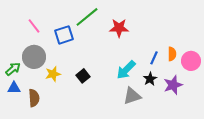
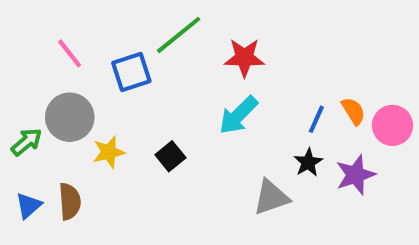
orange semicircle: (172, 54) -> (353, 111), turned -32
cyan arrow: (126, 70) -> (238, 115), moved
blue triangle: (14, 88) -> (29, 206), moved, turned -40

